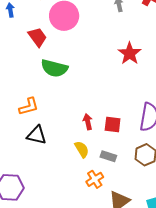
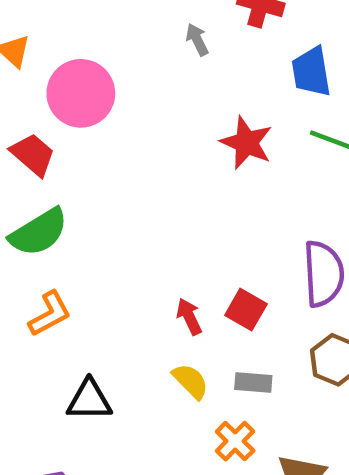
green semicircle: (54, 68) -> (39, 232), moved, turned -32
red square: (113, 124) -> (246, 310), turned 36
black triangle: (37, 135) -> (89, 400), moved

